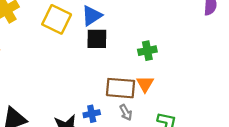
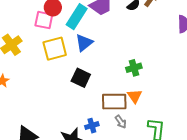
yellow square: (57, 19) -> (55, 49), turned -35
black square: (97, 39) -> (81, 78), moved, turned 30

